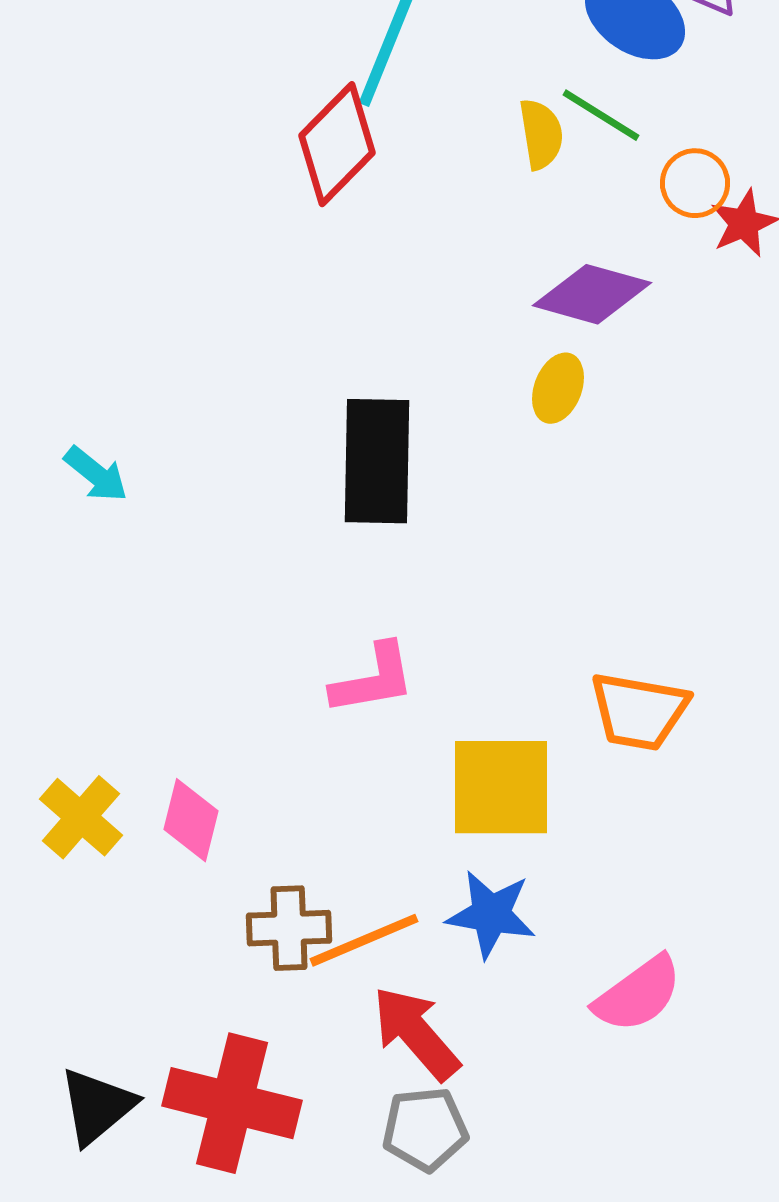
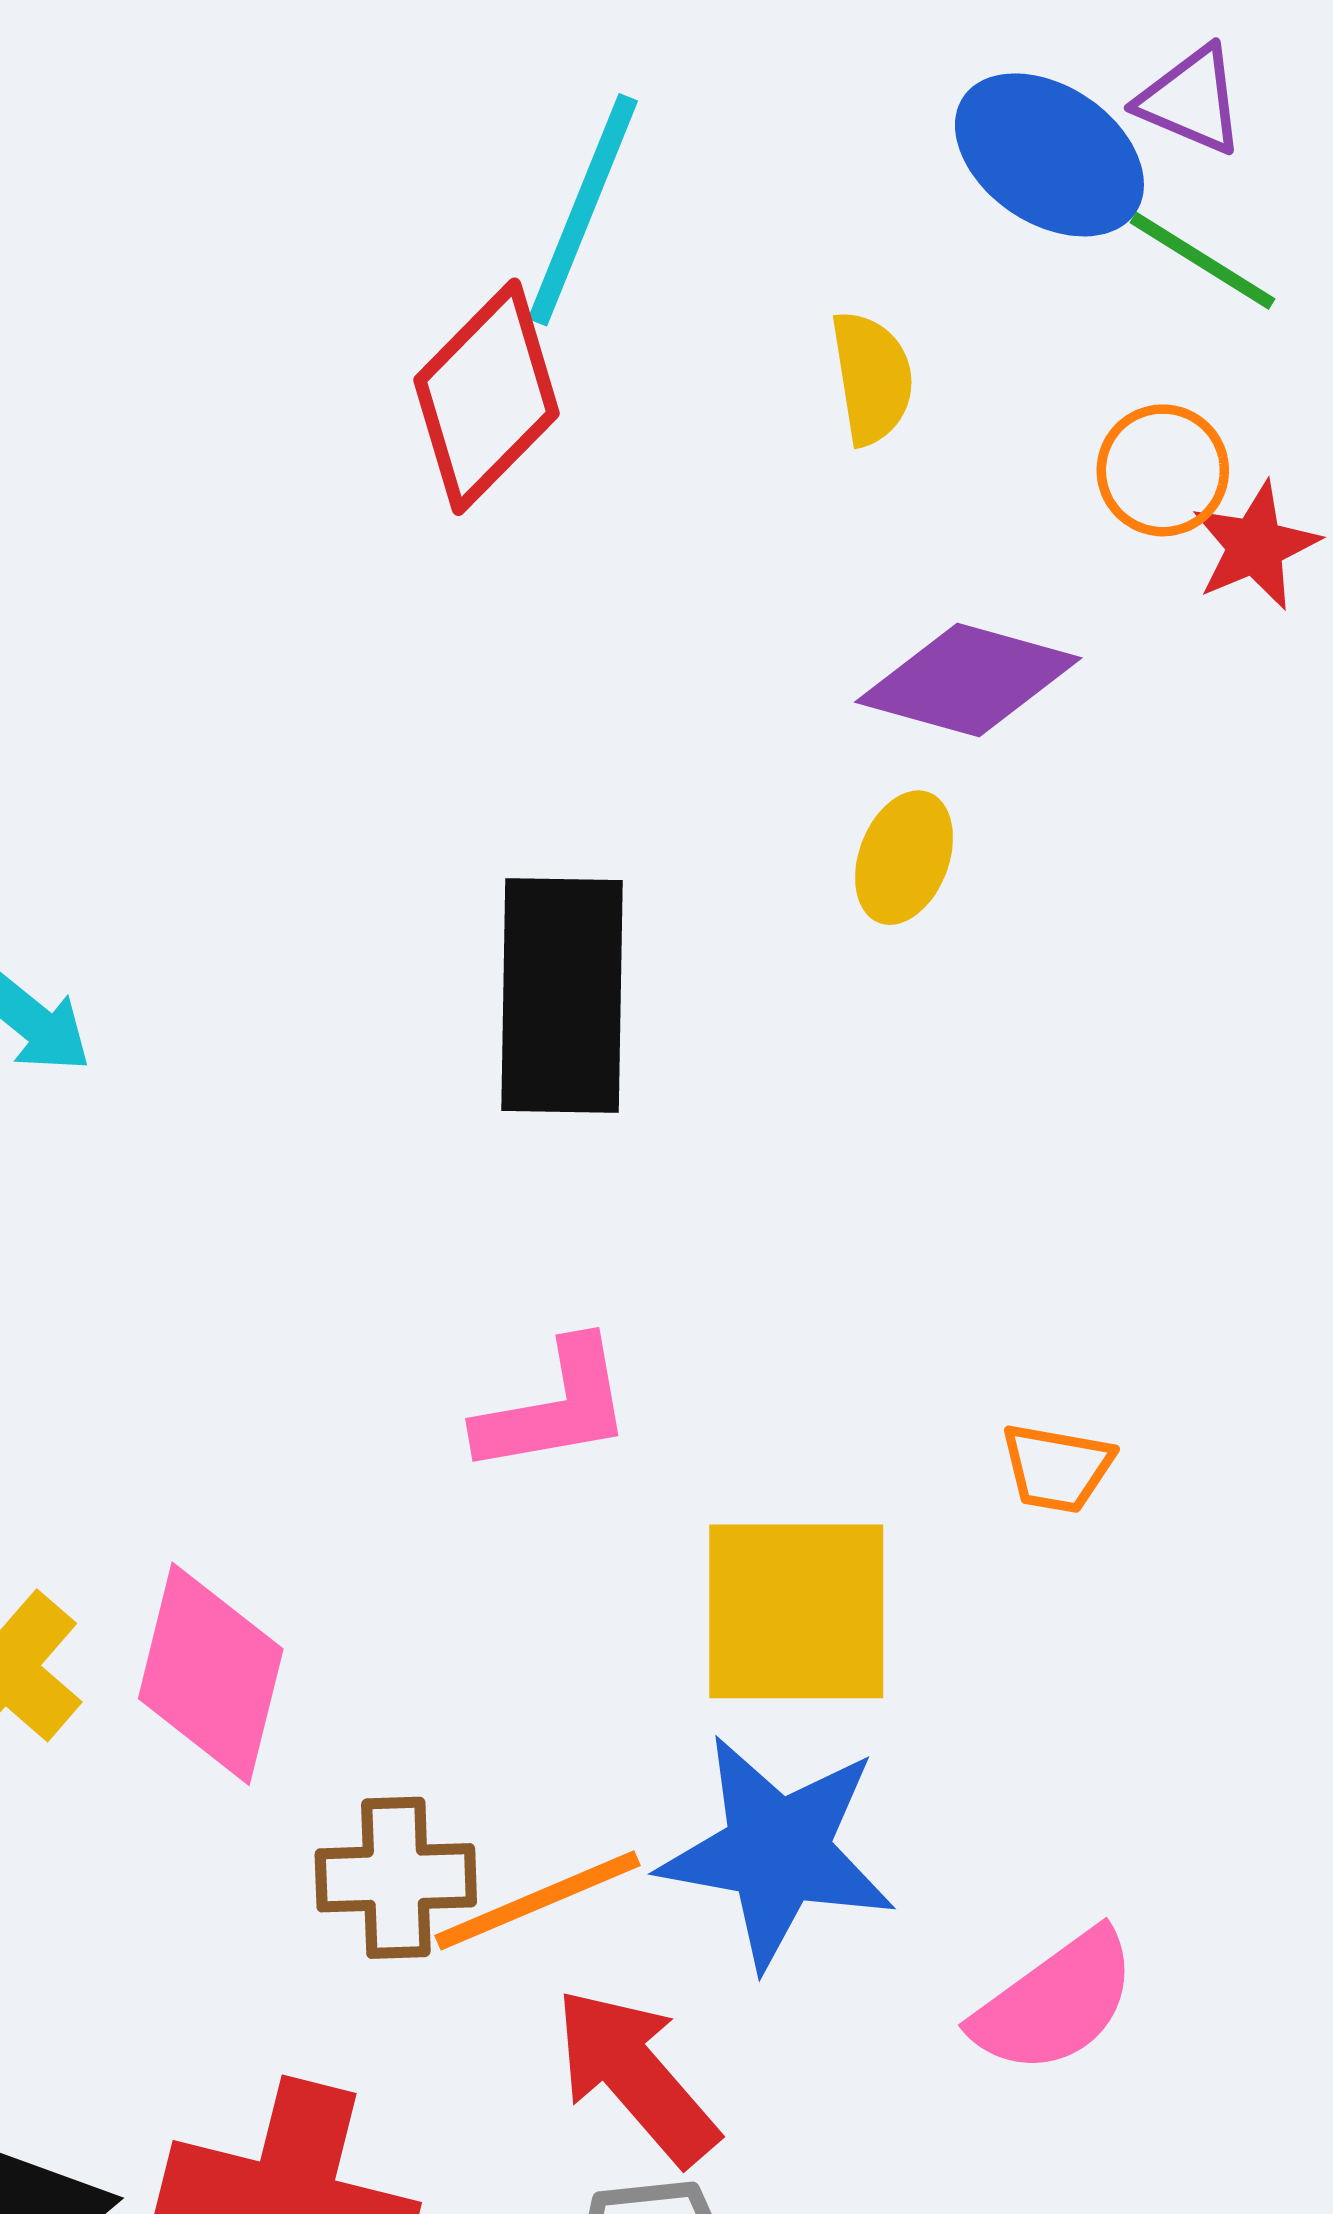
green line: (601, 115) -> (1202, 261), moved
orange trapezoid: (639, 711) -> (1057, 1468), size x0.6
pink diamond: (191, 820) -> (211, 1674), size x1.4
blue star: (491, 914) -> (777, 1851), size x1.4

